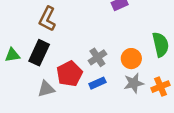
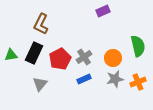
red pentagon: (69, 74) -> (60, 59), moved
gray triangle: (46, 89) -> (40, 84), turned -35

